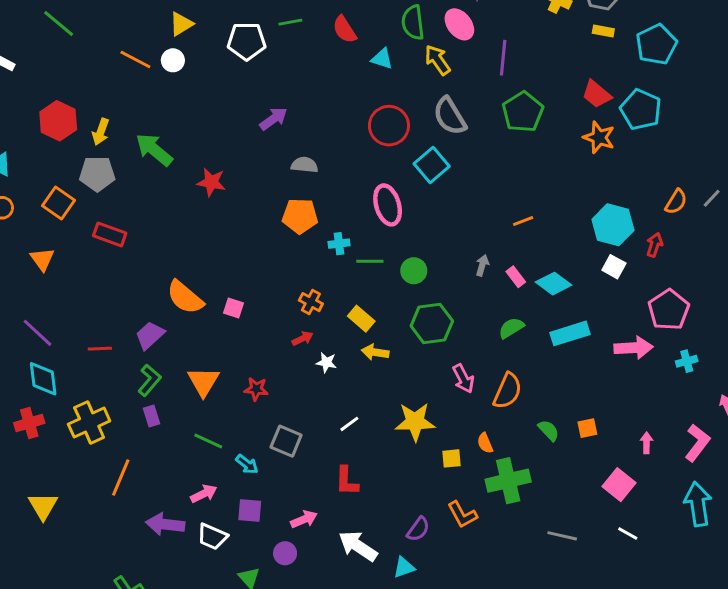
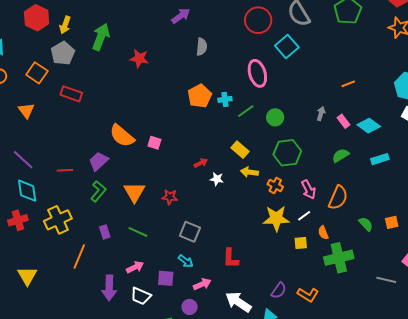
green arrow: (154, 150) -> (101, 37), turned 72
gray semicircle: (305, 165) -> (202, 47), turned 90
gray pentagon: (97, 174) -> (63, 53), turned -30
orange pentagon: (300, 216) -> (200, 96), moved, turned -30
green line: (370, 261) -> (246, 111), turned -36
orange cross: (311, 302) -> (275, 185), moved
cyan rectangle: (570, 333) -> (380, 159), size x0.7
purple rectangle: (152, 416) -> (105, 232), moved
white line: (349, 424) -> (304, 216), moved
cyan arrow: (247, 464) -> (186, 261), moved
orange L-shape: (462, 515) -> (308, 295), moved, turned -30
purple arrow: (165, 524) -> (109, 288), turned -95
gray line: (562, 536) -> (386, 280), moved

